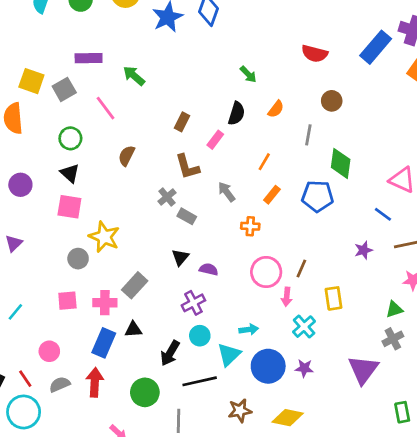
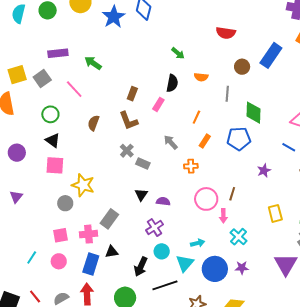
blue rectangle: (376, 47) -> (271, 55), moved
yellow square: (31, 81) -> (17, 75), turned -30
orange semicircle: (276, 109) -> (201, 77), turned 64
brown L-shape: (187, 167) -> (129, 121), moved
purple star: (363, 250) -> (264, 170), moved
yellow rectangle: (334, 298) -> (275, 213), moved
cyan line: (15, 312) -> (32, 258), moved
pink circle: (49, 351) -> (59, 261), moved

